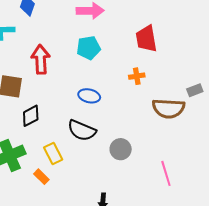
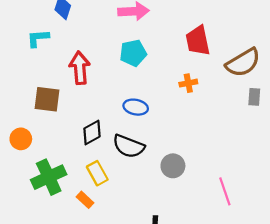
gray rectangle: (195, 90) -> (254, 97), turned -63
brown semicircle: (169, 108) -> (243, 63), moved, turned -32
black diamond: (31, 116) -> (92, 132), moved

